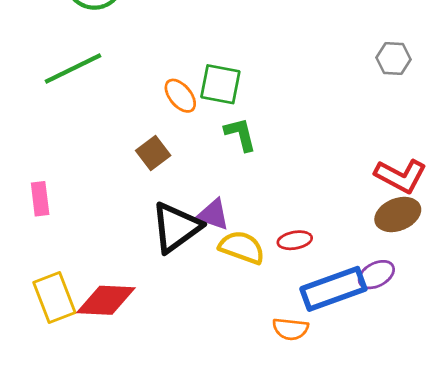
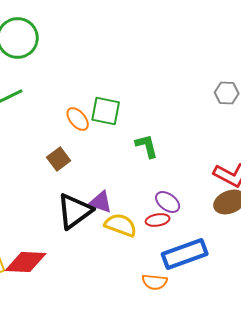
green L-shape: (240, 134) -> (147, 146), moved
purple ellipse: (376, 275) -> (168, 202), moved, turned 65

